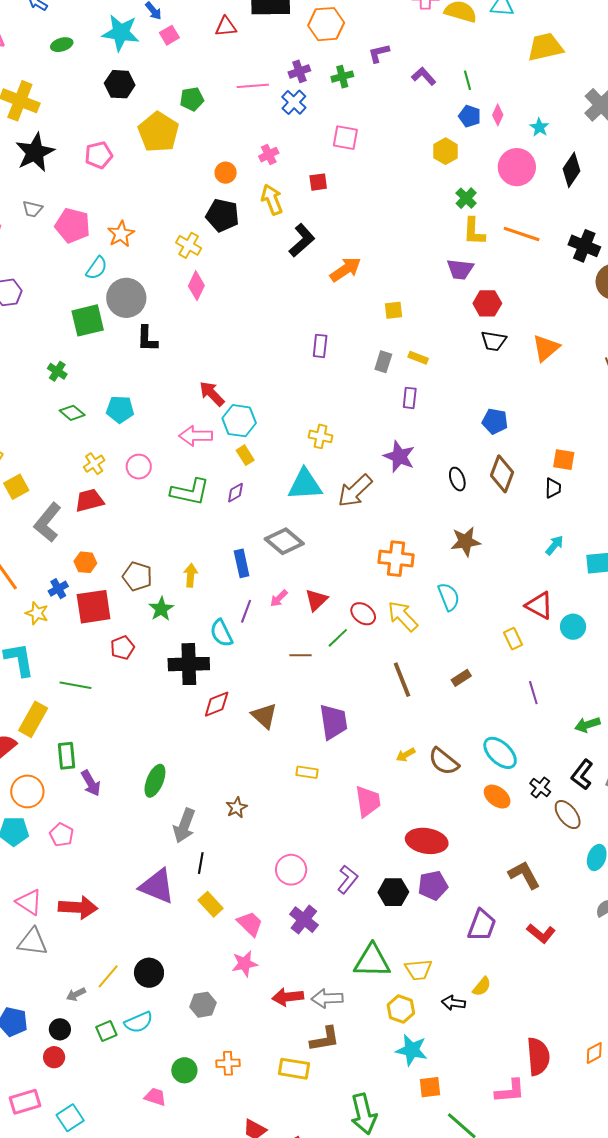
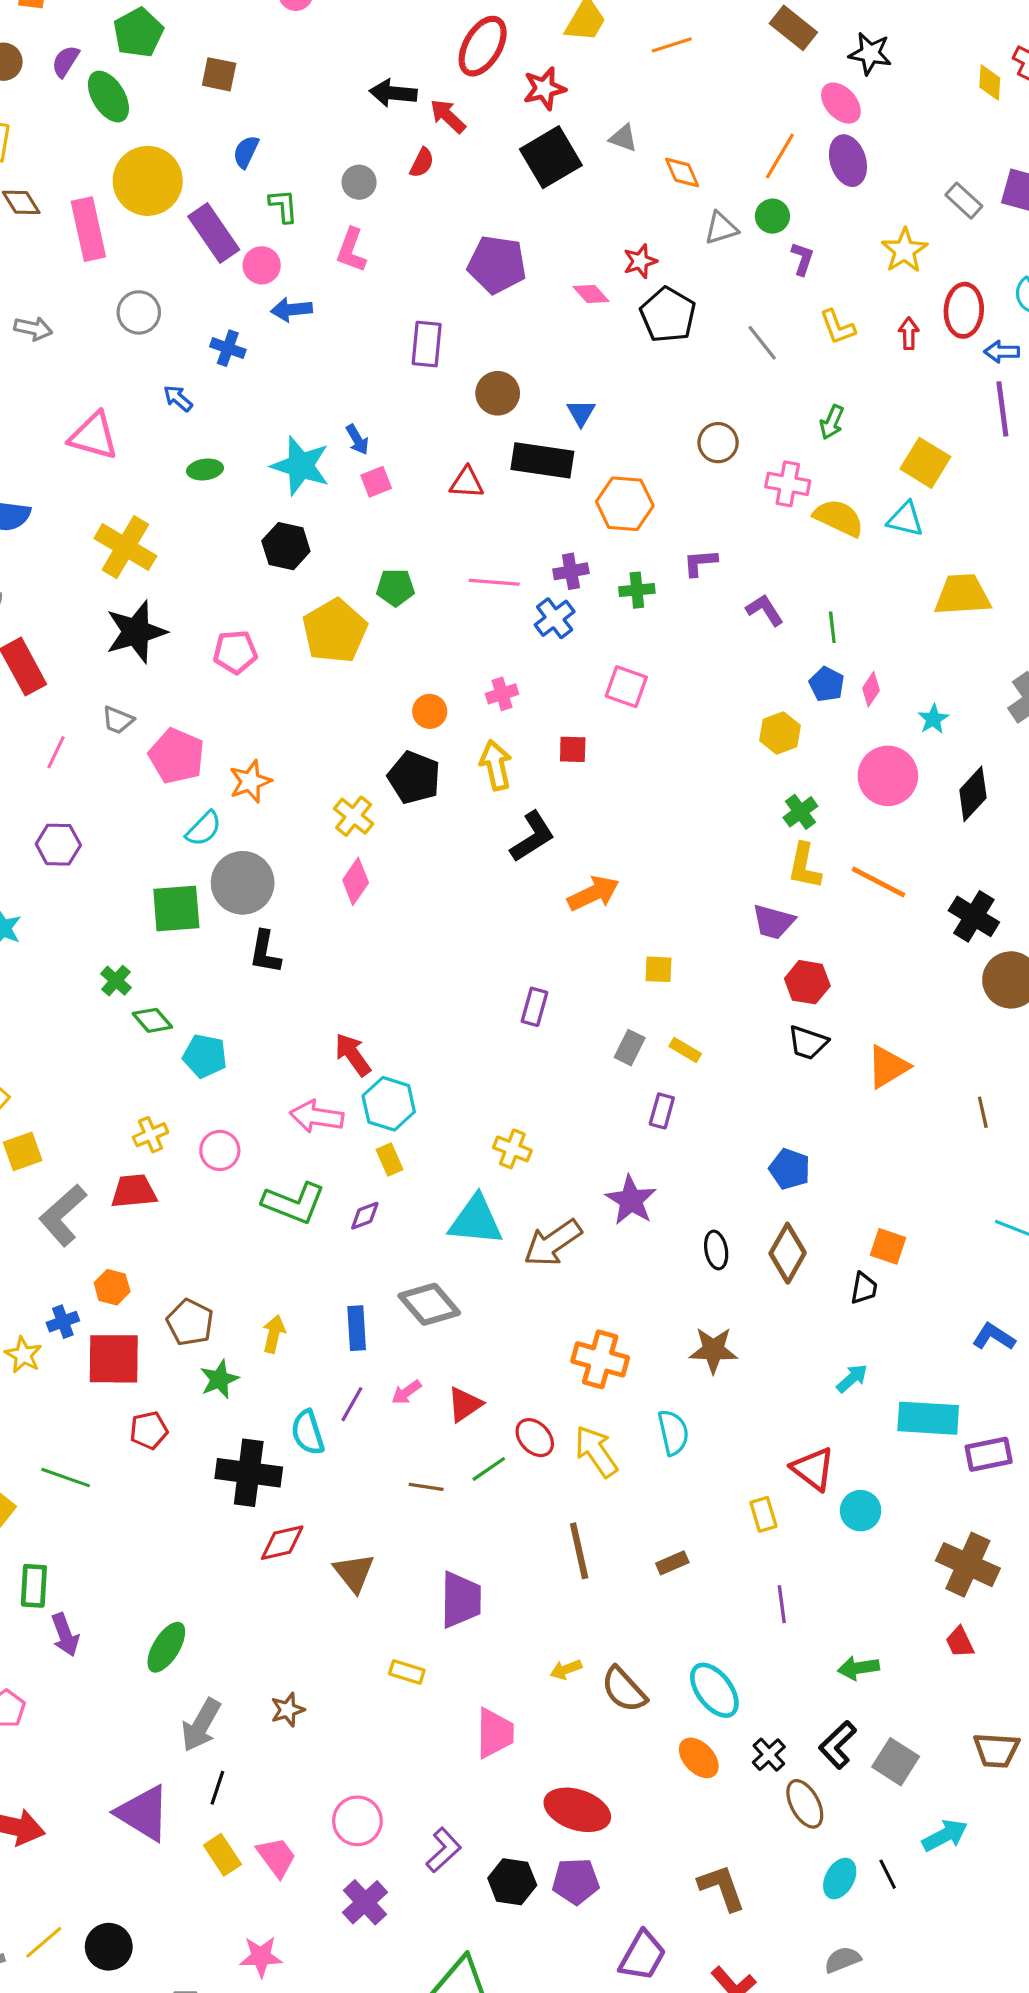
green diamond: (72, 413) -> (152, 1020), moved
pink trapezoid: (250, 924) -> (276, 1857), moved

